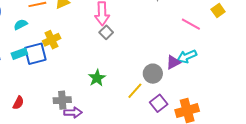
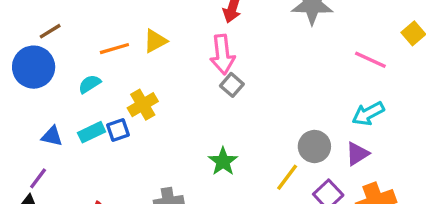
blue square: (35, 54) -> (118, 130), size x0.6
purple triangle: (173, 62) -> (357, 154), moved

